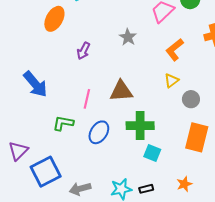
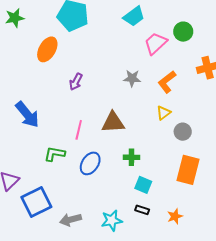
gray star: (128, 37) -> (132, 78), moved, turned -30
green cross: (140, 126) -> (131, 157), size x0.6
black rectangle: (146, 189) -> (142, 210), moved, turned 32

